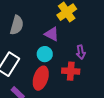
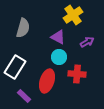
purple arrow: (81, 52) -> (87, 42), moved, turned -112
cyan circle: (45, 54) -> (59, 57), moved

